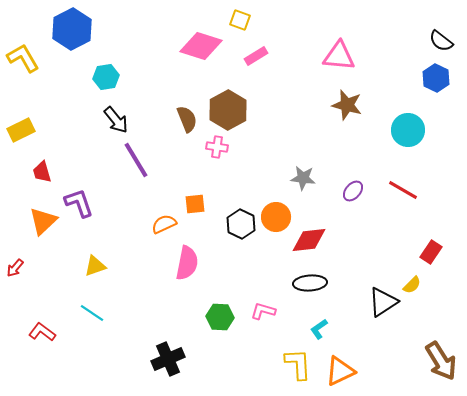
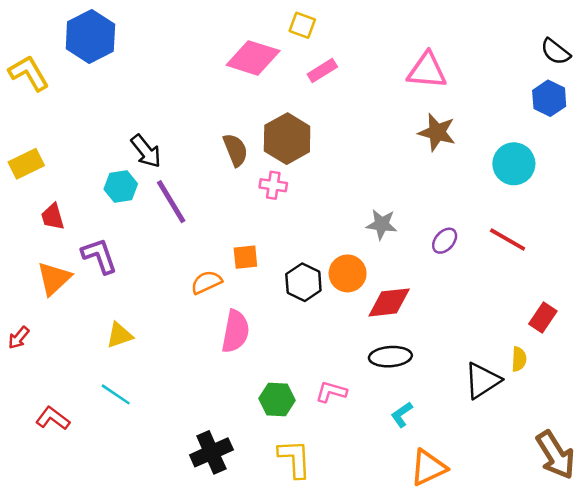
cyan hexagon: (106, 77) -> (121, 186), moved
yellow semicircle: (412, 285) -> (519, 359), turned -42
yellow L-shape: (298, 364) -> (295, 459), moved

